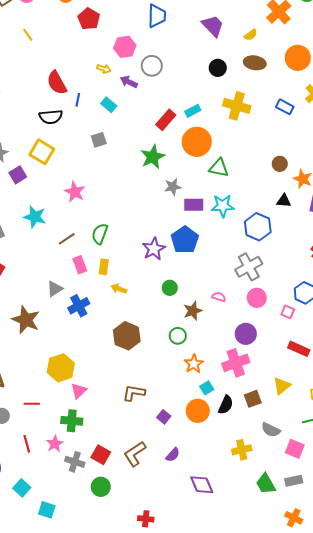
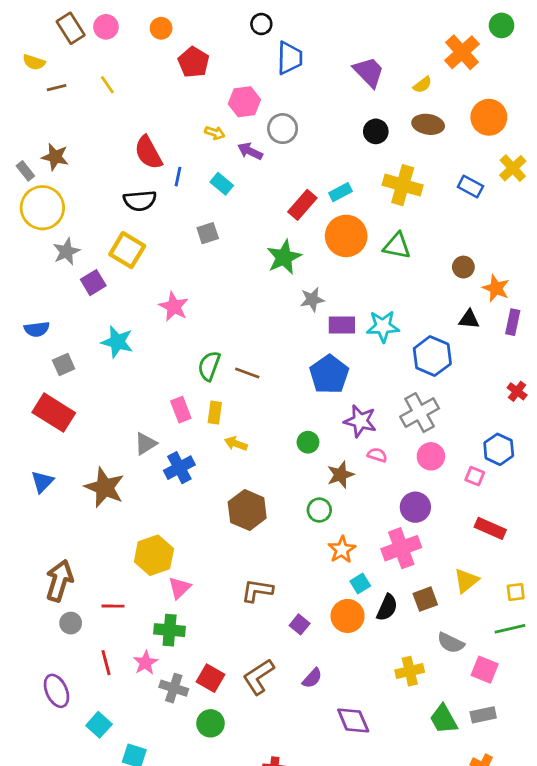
green triangle: (219, 168) -> (397, 246), moved
brown line: (67, 239) -> (247, 373), moved, turned 54
purple star: (154, 249) -> (360, 421), moved, turned -30

